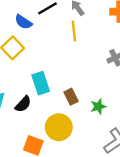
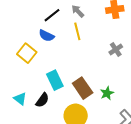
blue semicircle: (23, 22) -> (47, 36), moved
brown rectangle: (71, 97) -> (83, 88), size x1.5

